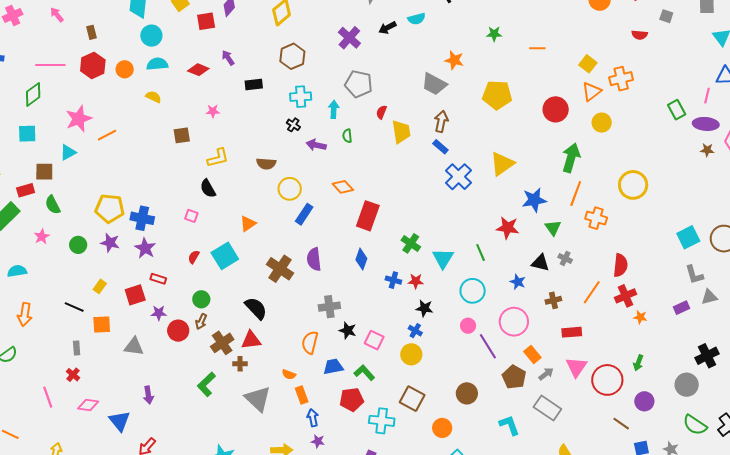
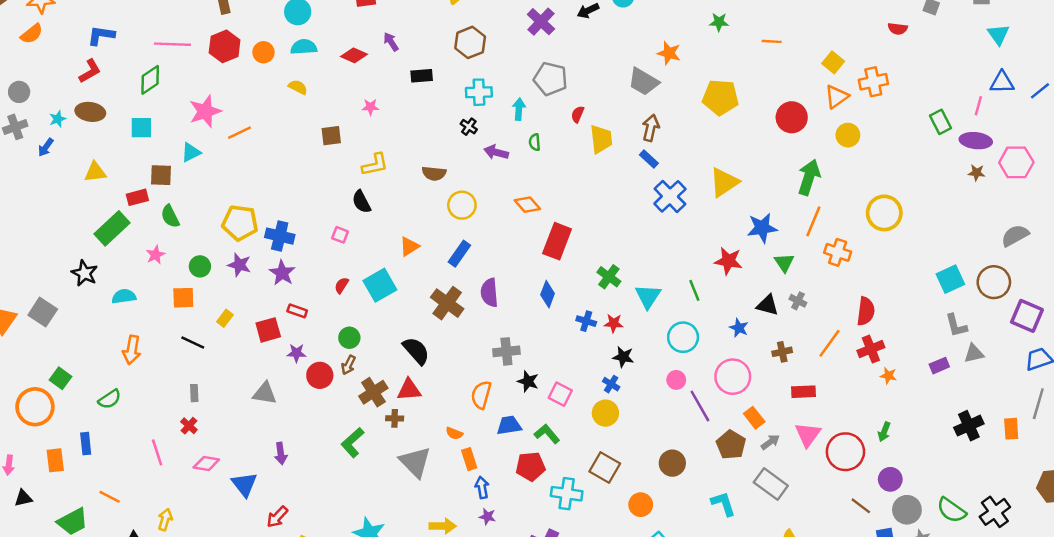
blue rectangle: (304, 214) -> (459, 254), moved
orange square: (102, 324) -> (183, 298), moved
gray circle: (687, 385) -> (907, 510), moved

